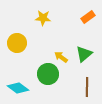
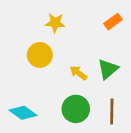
yellow circle: (17, 43) -> (40, 55), moved
green circle: (48, 74) -> (76, 109), moved

